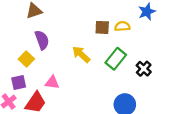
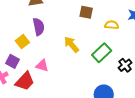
brown square: (102, 27) -> (86, 12), moved
purple square: (19, 82) -> (12, 61), turned 32

